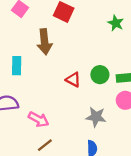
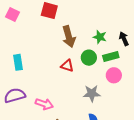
green star: (116, 23) -> (100, 37), moved
brown arrow: (45, 42) -> (69, 37), moved

